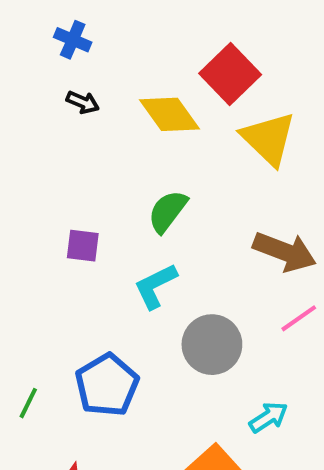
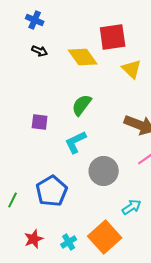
red square: (230, 74) -> (113, 37), turned 36
yellow triangle: (268, 139) -> (132, 69), size x0.7

